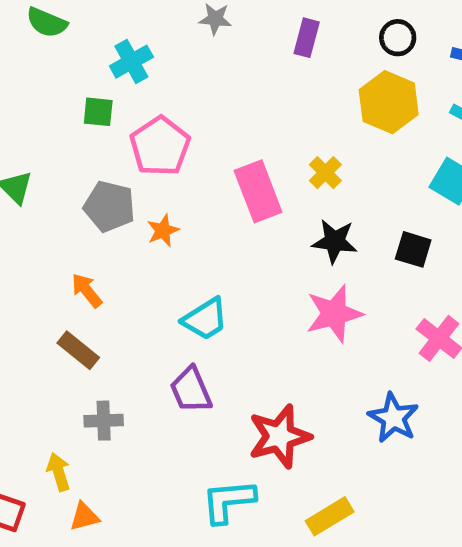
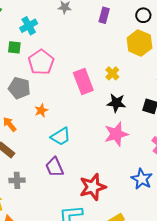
orange star: (163, 231) -> (41, 110), moved

